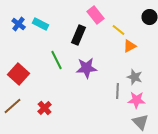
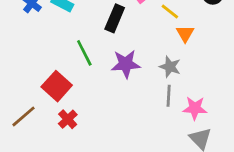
orange triangle: (130, 46) -> (185, 34), turned -32
red square: (19, 74) -> (57, 86), moved
gray star: (135, 77) -> (170, 67), moved

